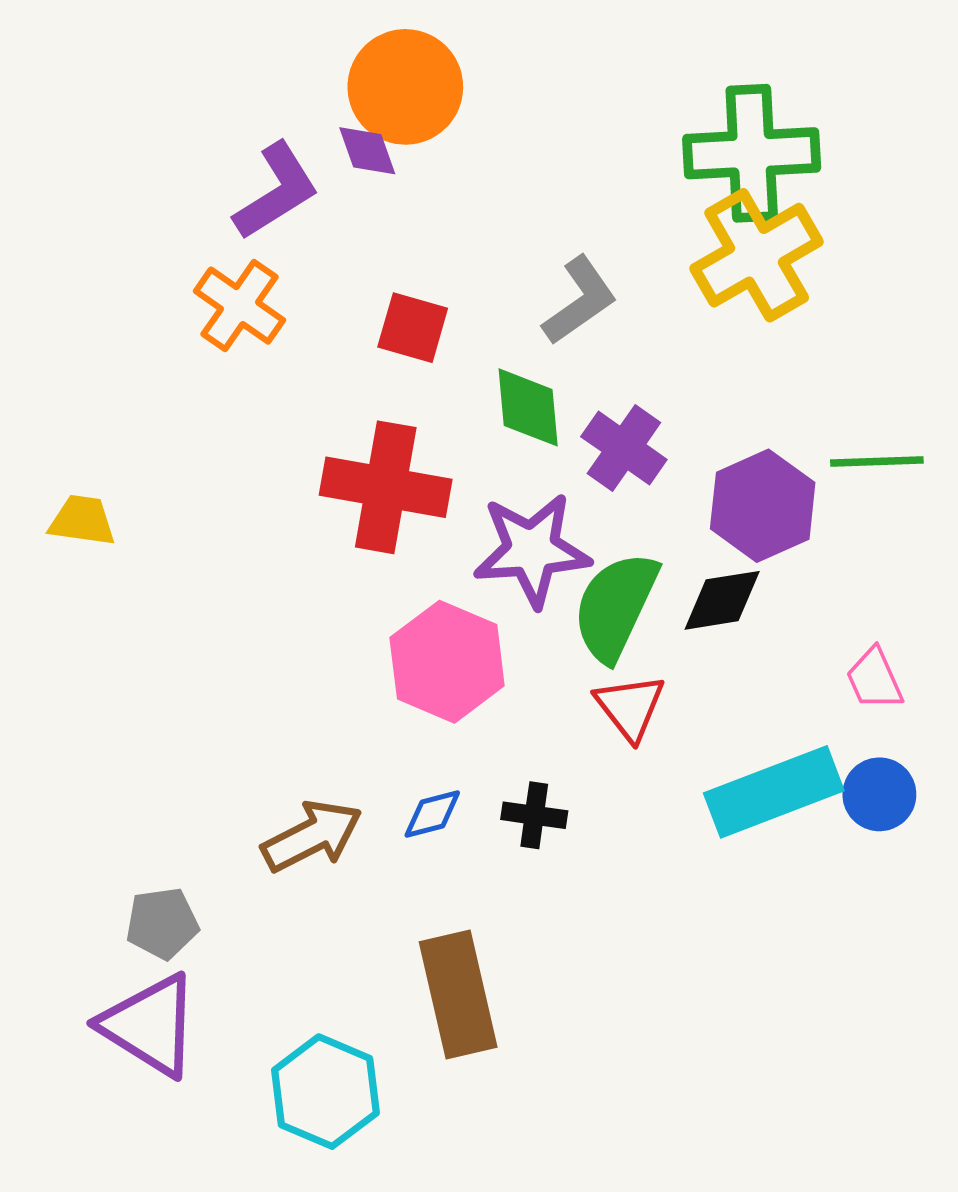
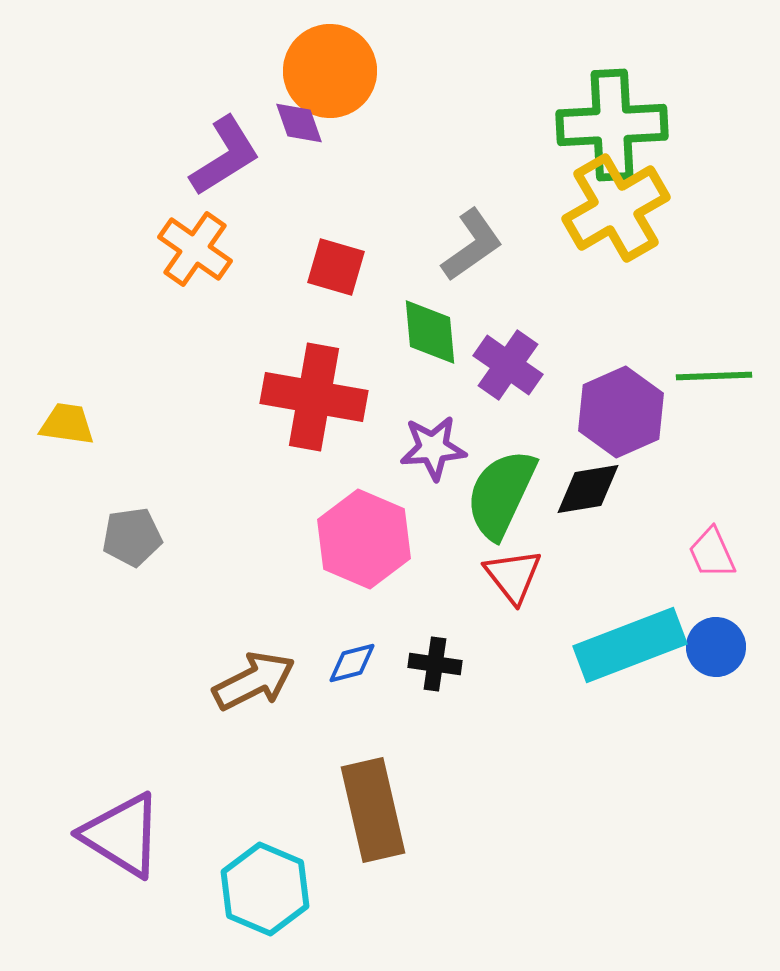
purple star: (532, 550) -> (433, 448), size x0.7
gray pentagon: (162, 923) -> (132, 537), moved

